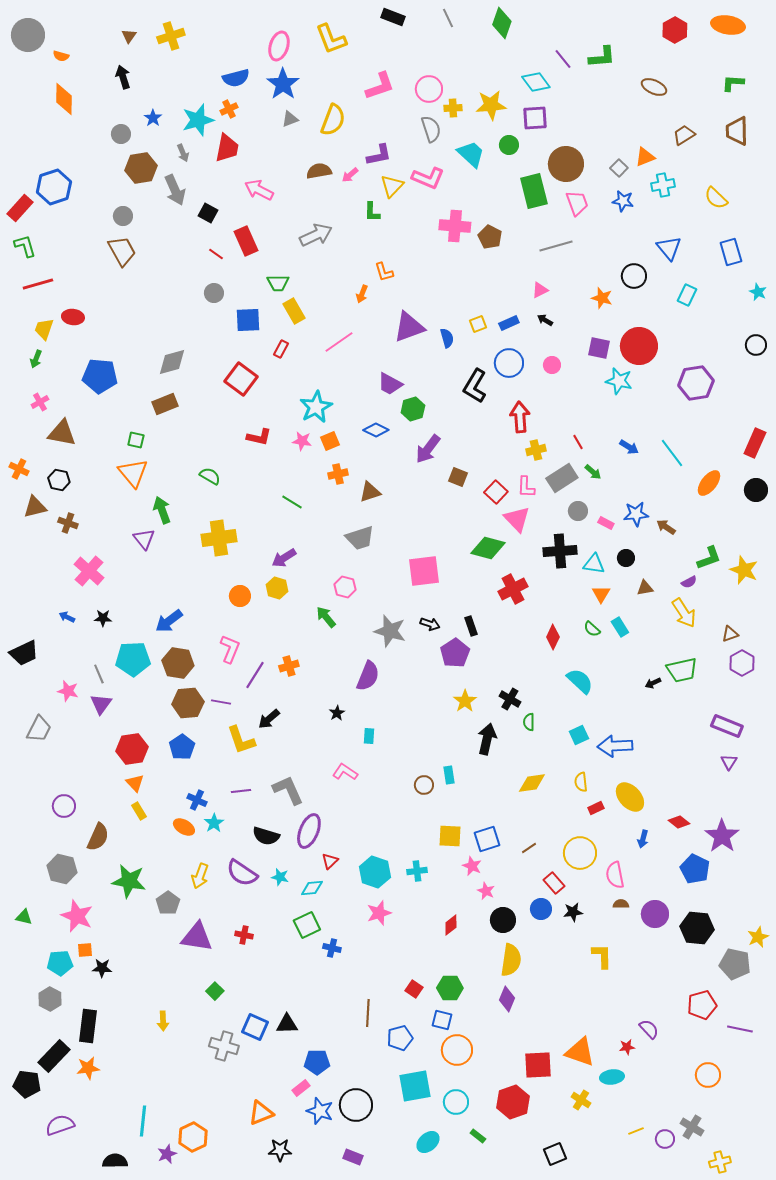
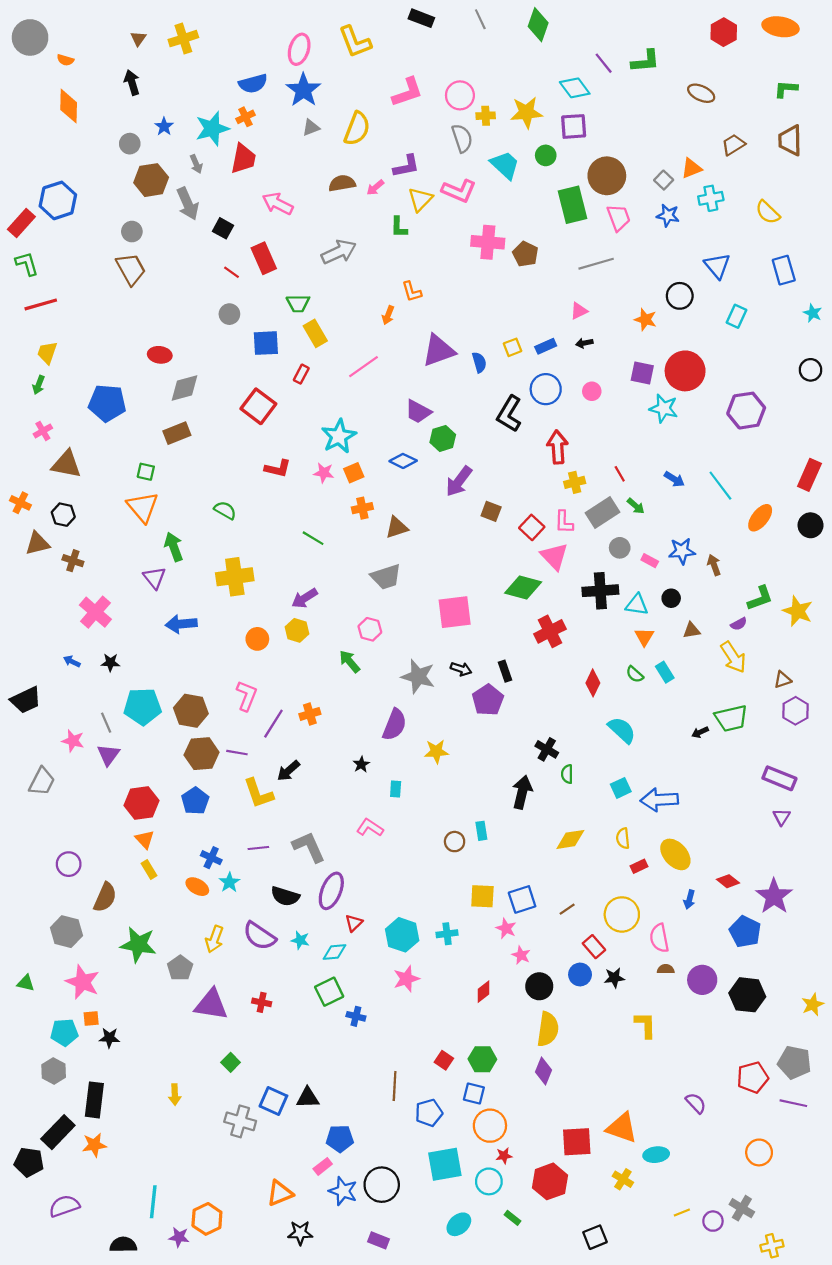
red ellipse: (73, 317) -> (160, 355), moved
black arrow: (545, 320) -> (584, 343), turned -42
brown arrow: (666, 527) -> (714, 565), turned 36
blue arrow: (169, 621) -> (181, 624), moved, turned 32
yellow star: (465, 701) -> (436, 752), moved, turned 30
gray pentagon: (735, 964) -> (794, 1062), moved
red star: (627, 1047) -> (504, 1156), moved
purple star: (167, 1154) -> (179, 1237), turned 30

